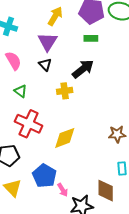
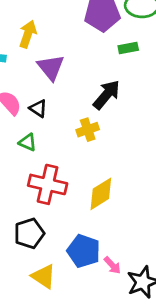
yellow arrow: (55, 16) -> (28, 34), moved
green rectangle: (91, 38) -> (128, 48), moved
black triangle: (45, 65) -> (38, 108), moved

